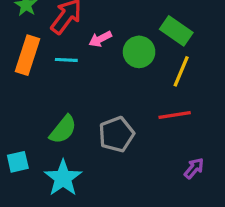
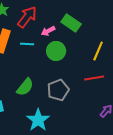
green rectangle: (176, 31) -> (71, 23), moved
green circle: (139, 52) -> (56, 51), moved
cyan star: (63, 178) -> (38, 120), moved

